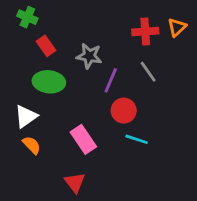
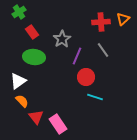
green cross: (27, 17) -> (19, 12), turned 32
gray star: (89, 56) -> (62, 39), turned 30
pink rectangle: (83, 139) -> (58, 124), moved
red triangle: (75, 182) -> (36, 117), moved

